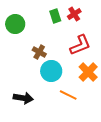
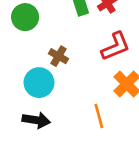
cyan circle: (51, 71) -> (39, 83), moved
orange line: (68, 95) -> (99, 116), turned 48

